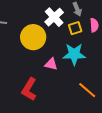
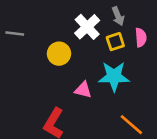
yellow circle: (33, 37) -> (59, 54), size x0.7

